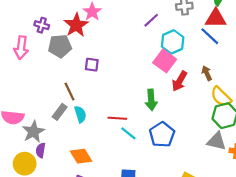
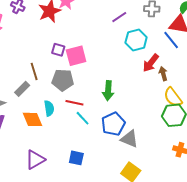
gray pentagon: (60, 46) -> (63, 80), moved
pink square: (165, 61) -> (76, 56), moved, turned 30
red arrow: (180, 81) -> (151, 63), moved
cyan semicircle: (80, 114) -> (49, 108), moved
gray triangle: (217, 141) -> (129, 139), moved
orange diamond: (81, 156) -> (32, 119), moved

